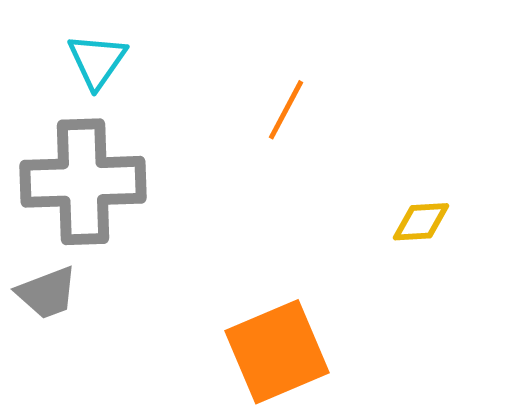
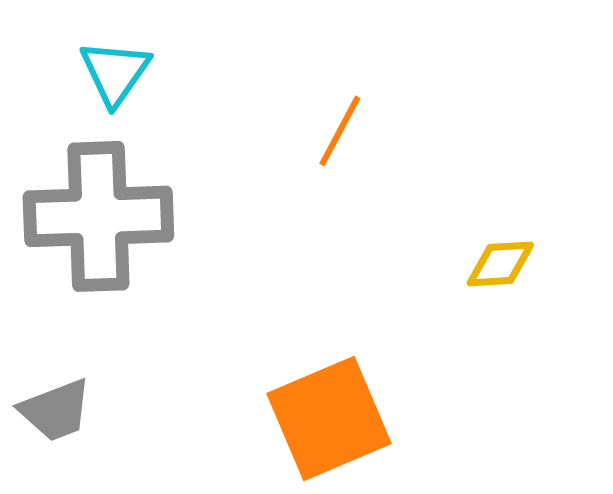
gray trapezoid: (47, 293) -> (56, 410), moved

